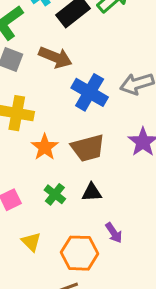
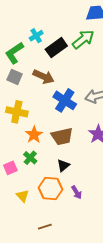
black triangle: (92, 192) -> (63, 165), turned -40
green cross: (55, 194) -> (30, 158), moved
orange hexagon: (80, 253) -> (51, 189), moved

